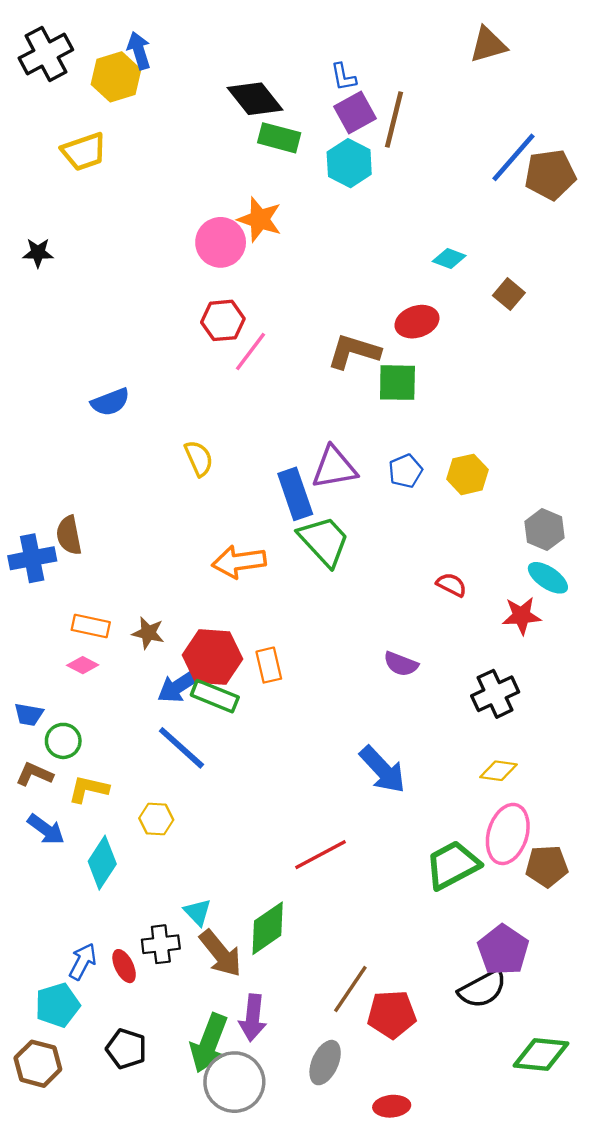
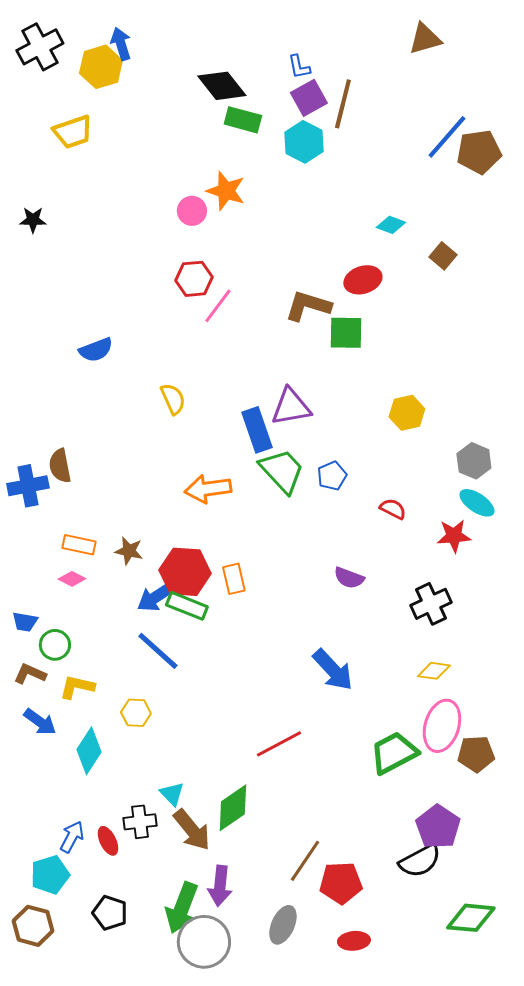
pink circle: (221, 242) -> (192, 211), size x0.7
blue pentagon: (405, 471) -> (332, 476), moved
red ellipse: (392, 1106) -> (354, 941), moved

